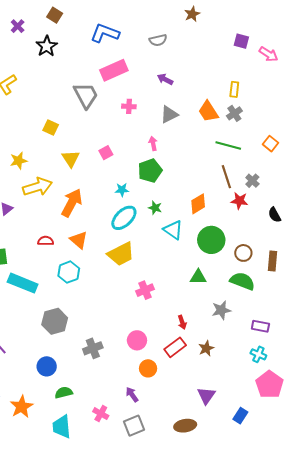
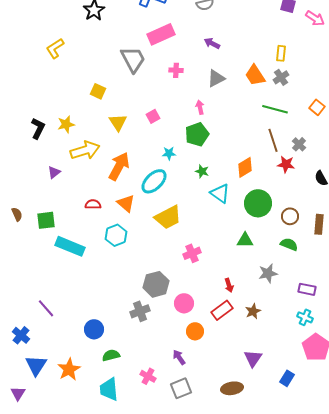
cyan ellipse: (124, 218) -> (154, 181), moved
green semicircle: (242, 281) -> (289, 244), size x0.7
gray hexagon: (55, 321) -> (156, 284), moved

